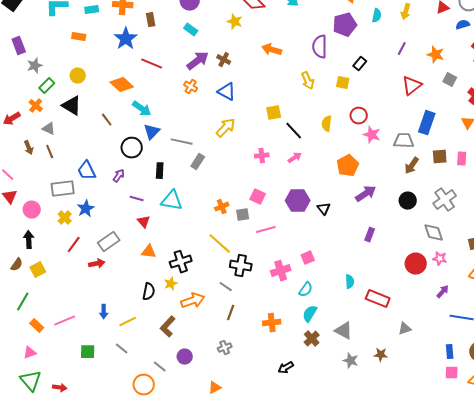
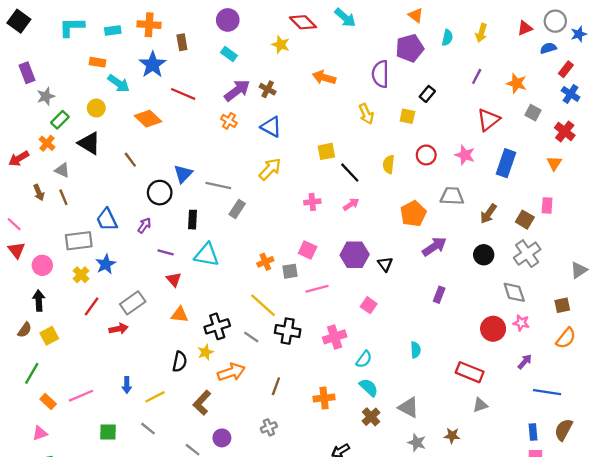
cyan arrow: (142, 109) -> (119, 83), moved
pink star: (372, 135) -> (465, 155), moved
gray trapezoid: (404, 141) -> (452, 196), moved
brown square: (440, 157) -> (525, 220), moved, turned 35
pink square: (308, 258) -> (369, 305), moved, turned -32
gray line: (226, 287) -> (251, 337), moved
red rectangle: (378, 299) -> (470, 372), moved
cyan semicircle: (310, 314) -> (369, 387), turned 102

